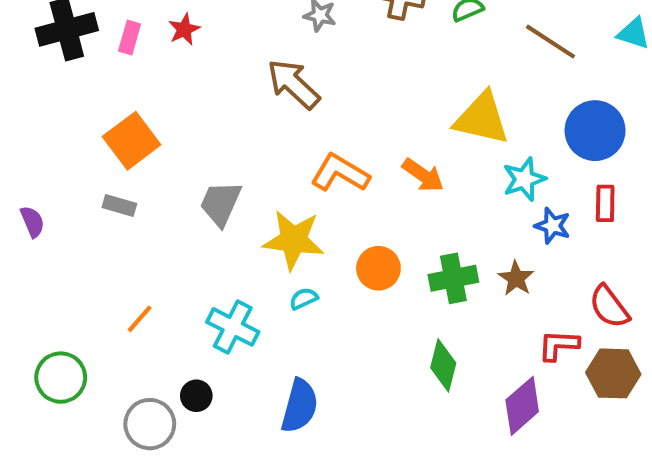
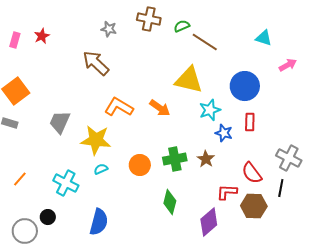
brown line: (551, 42) -> (205, 42), moved
orange circle: (378, 268) -> (140, 165), moved

